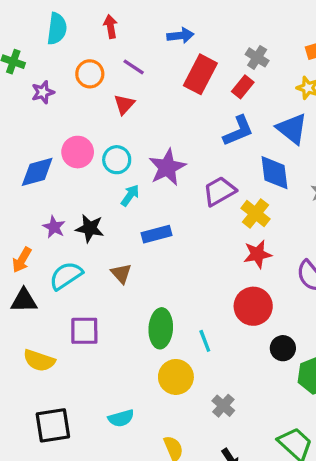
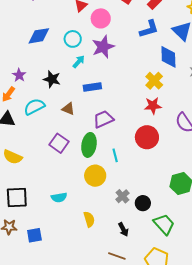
pink circle: (78, 152) -> (101, 18), moved
blue diamond: (37, 172) -> (39, 36), moved
purple trapezoid: (219, 191) -> (103, 119), moved
purple star: (54, 227) -> (19, 75), moved
brown triangle: (121, 273) -> (68, 109), turned -32
purple square: (84, 331) -> (59, 143), moved, turned 30
black circle: (283, 348) -> (143, 203), moved

